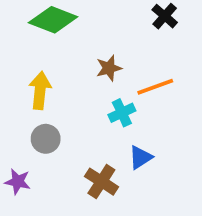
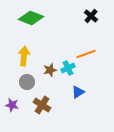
brown star: (109, 68) -> (50, 70), moved
brown cross: (101, 182) -> (42, 105), moved

